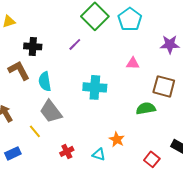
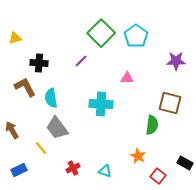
pink triangle: (133, 63) -> (127, 78), moved
green semicircle: (146, 108) -> (152, 125), turned 108
orange star: (117, 139) -> (138, 156), moved

